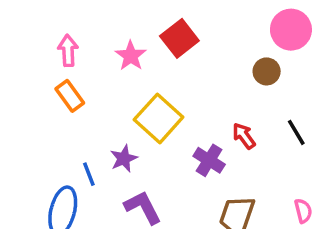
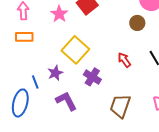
orange rectangle: (70, 96) -> (24, 37), turned -54
purple cross: (209, 160) -> (92, 77), moved

